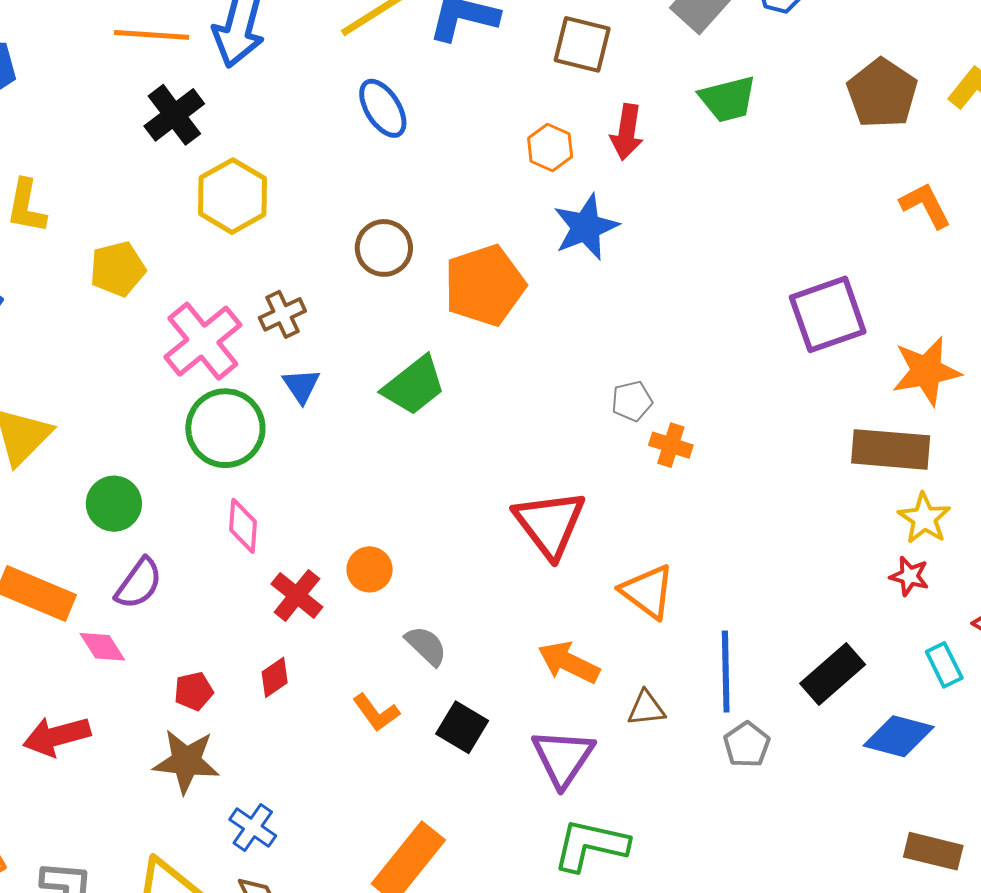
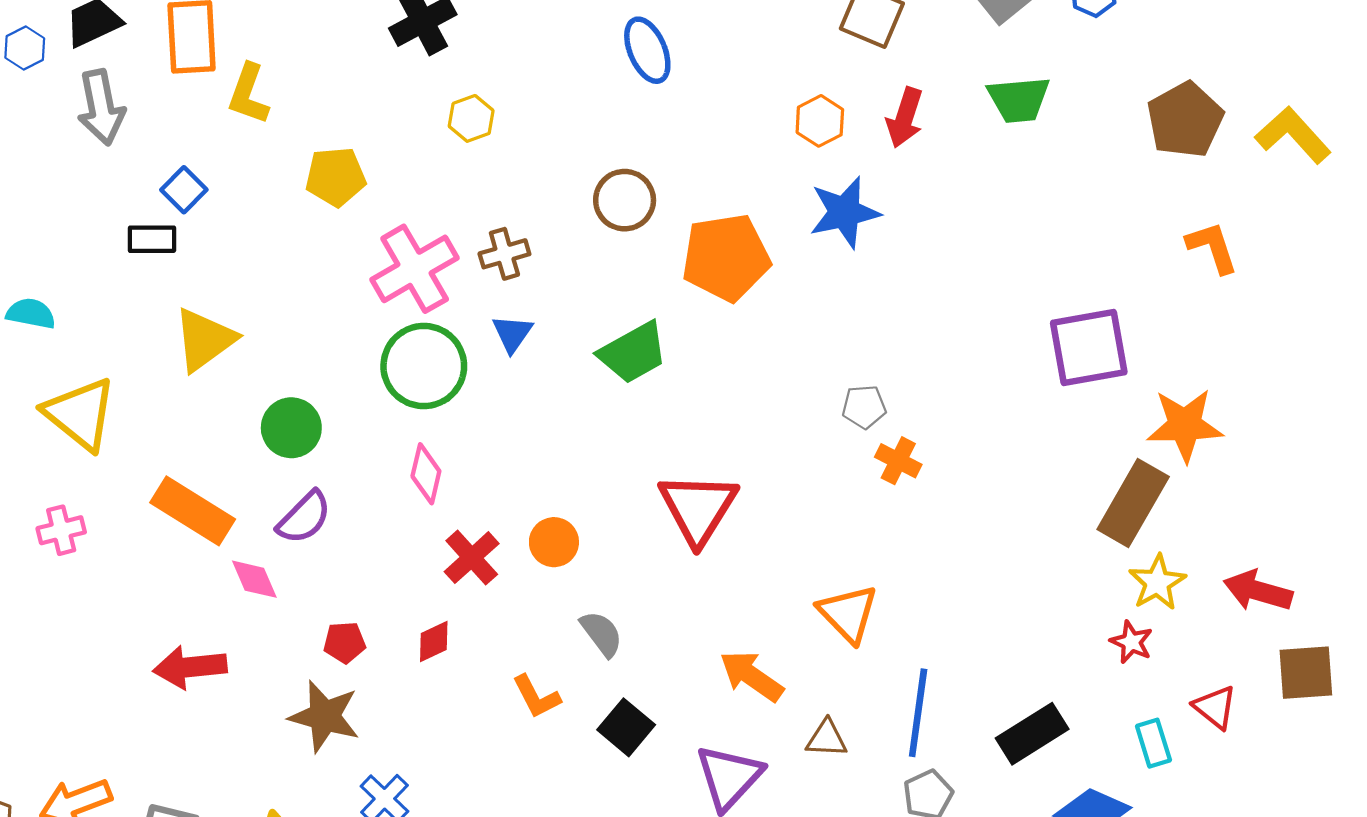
yellow hexagon: (232, 196) -> (471, 118), size x0.6
brown rectangle: (891, 449) -> (1133, 503), turned -74
red triangle: (550, 524) -> (698, 508), moved

